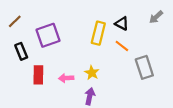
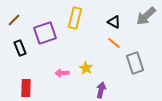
gray arrow: (156, 17) -> (146, 16), size x1.5
yellow rectangle: (98, 33) -> (75, 18), moved
red rectangle: (38, 75) -> (26, 88), moved
purple arrow: (90, 96) -> (101, 90), moved

